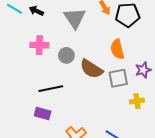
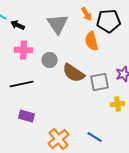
black arrow: (36, 11) -> (18, 25), moved
orange semicircle: (117, 49) -> (92, 41), moved
black line: (51, 89) -> (22, 84), moved

